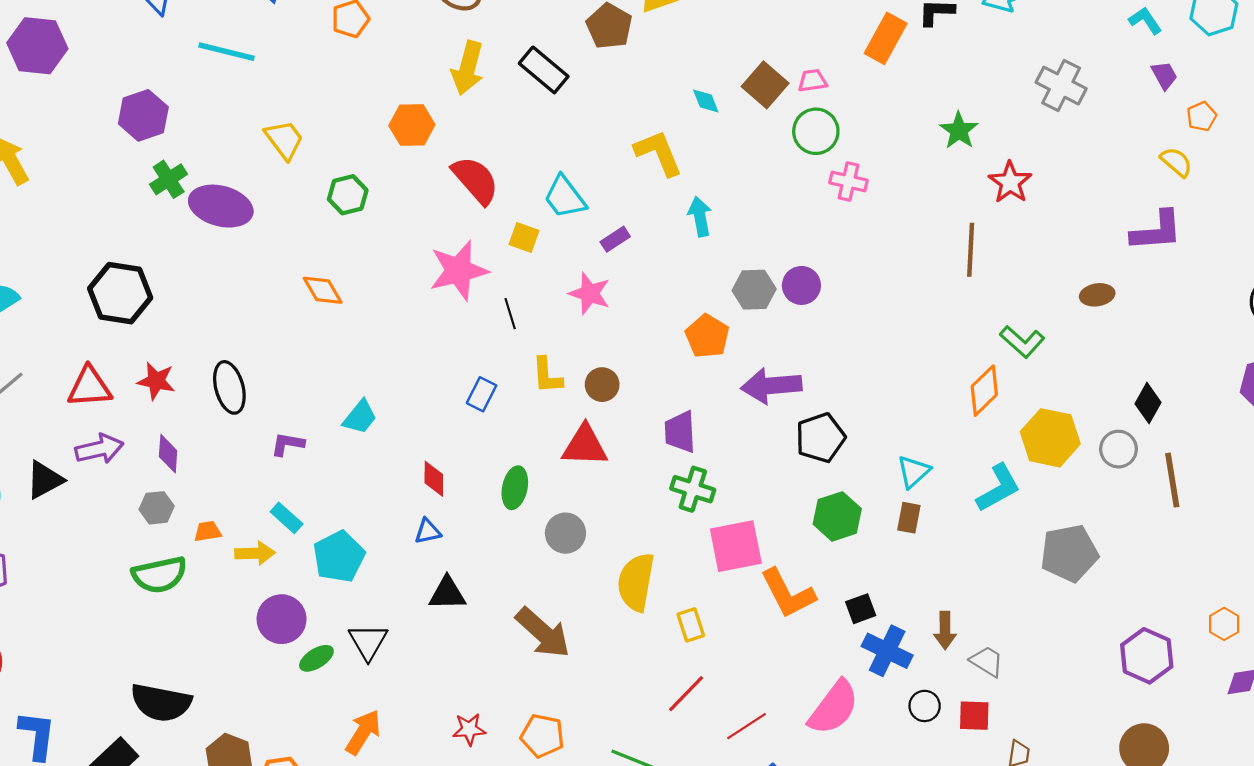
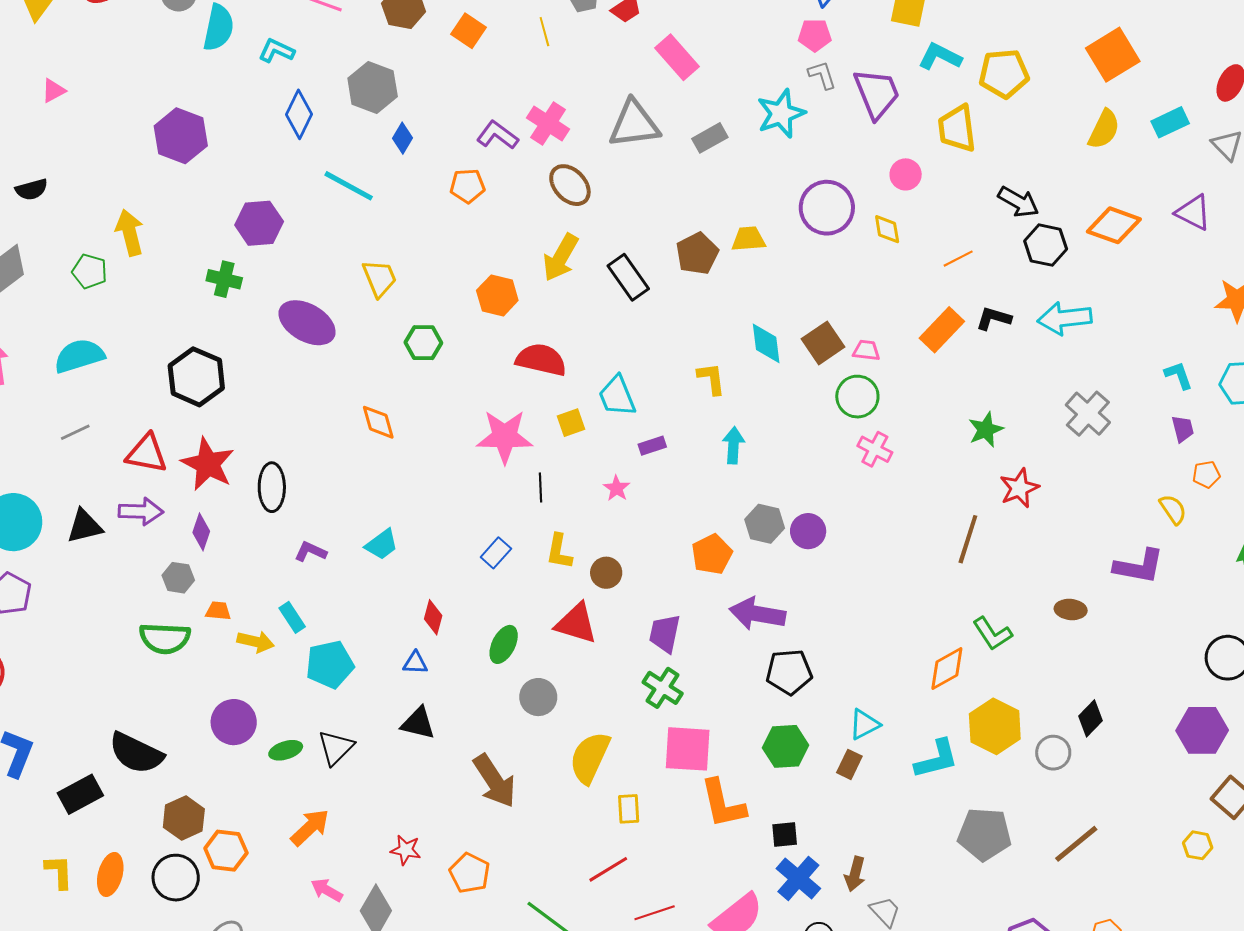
cyan diamond: (706, 101) -> (766, 343), size x1.5
yellow L-shape: (658, 153) -> (711, 379), size x0.7
green cross: (169, 179) -> (224, 279), moved, turned 32
red semicircle: (475, 180) -> (541, 360), turned -51
yellow square: (524, 238) -> (571, 423), turned 36
pink star: (590, 294) -> (617, 488), size x0.7
red star: (156, 381) -> (208, 464), size x1.5
brown line: (1172, 480) -> (1076, 844), moved, turned 45
purple circle: (282, 619) -> (234, 722), moved

